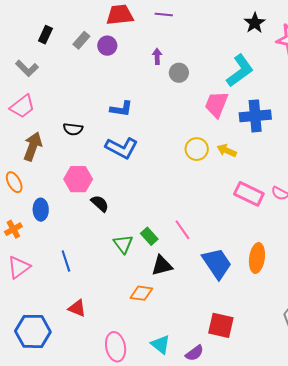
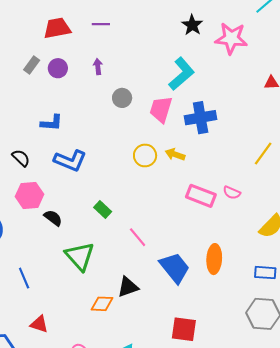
gray rectangle: (81, 40) -> (32, 65), moved
purple circle: (107, 46) -> (58, 68), moved
gray circle: (179, 73) -> (122, 98), moved
blue L-shape: (121, 109) -> (52, 123), moved
black semicircle: (73, 129) -> (21, 158), moved, turned -138
green rectangle: (149, 236) -> (103, 210), moved
green triangle: (123, 244) -> (80, 256), size x1.5
black triangle: (162, 266) -> (128, 287), moved

